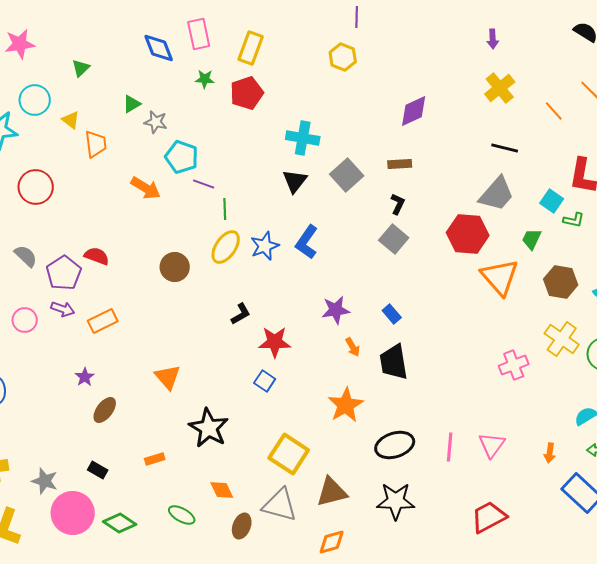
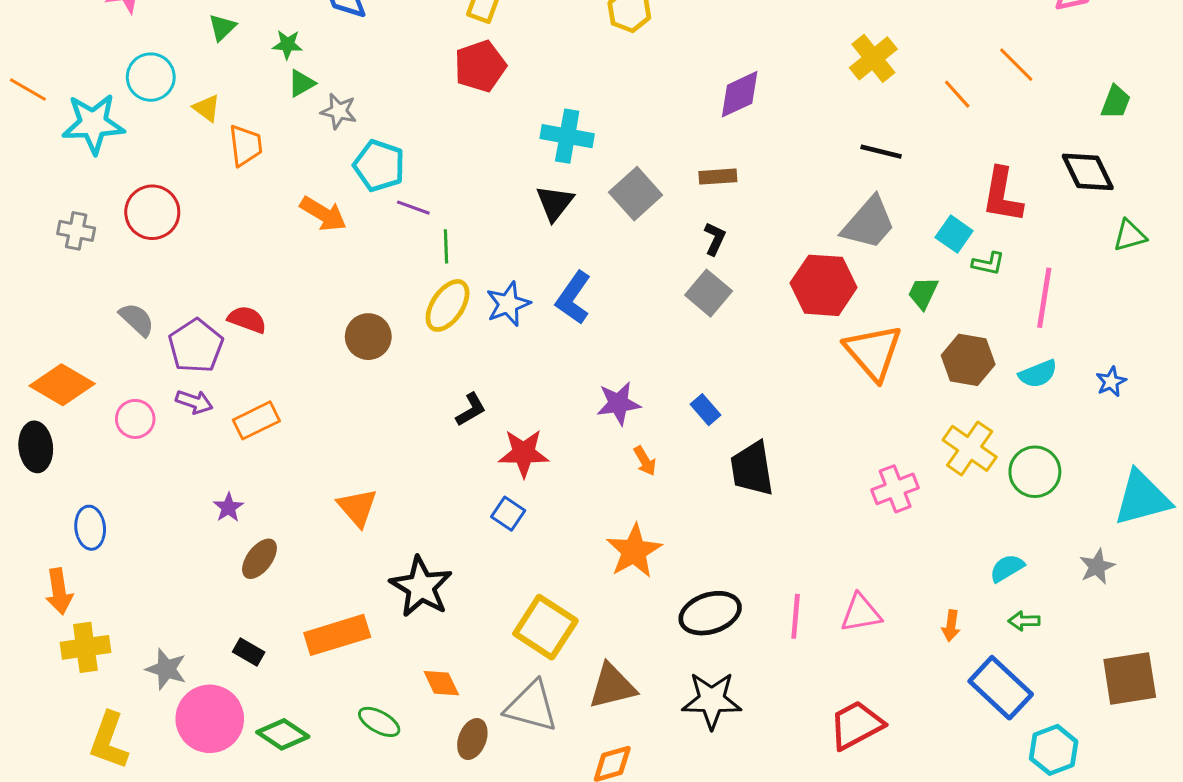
green star: (205, 79) -> (287, 44), moved
black trapezoid: (394, 362) -> (752, 469), moved
pink triangle: (492, 445) -> (861, 613), turned 44
orange rectangle: (155, 459) -> (337, 635), size x2.0

